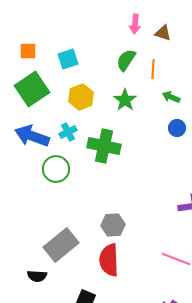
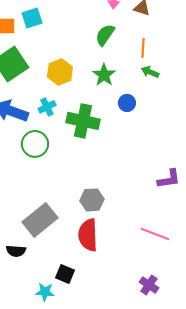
cyan square: (68, 59) -> (32, 18), moved
orange line: (153, 69) -> (143, 48), moved
blue circle: (177, 128) -> (127, 103), moved

